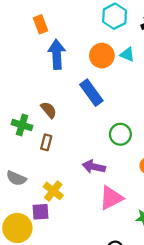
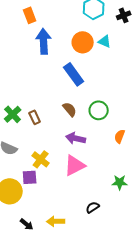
brown semicircle: (49, 110) -> (70, 109), moved
green cross: (22, 125) -> (13, 114), moved, turned 30
brown rectangle: (46, 142) -> (35, 117), turned -40
pink triangle: (111, 198) -> (75, 165), moved

